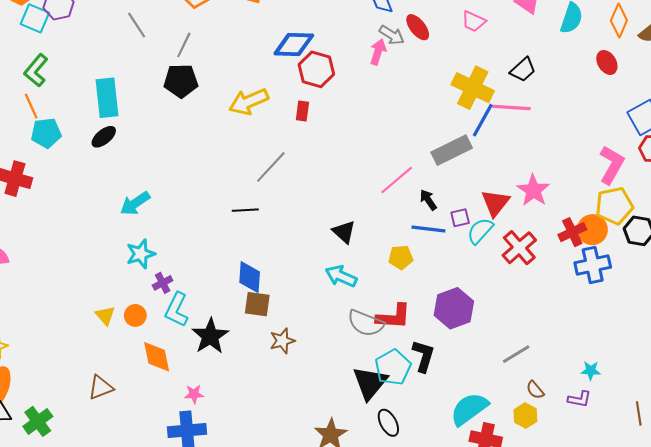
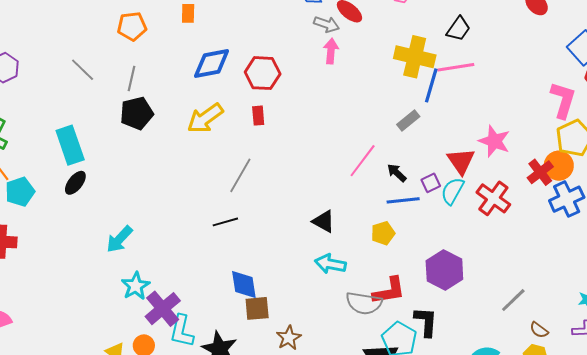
blue diamond: (294, 44) -> (212, 63), moved
pink arrow: (378, 52) -> (331, 51), moved
gray rectangle: (452, 150) -> (408, 121), size x0.6
purple cross: (163, 283) -> (163, 309), size x1.8

